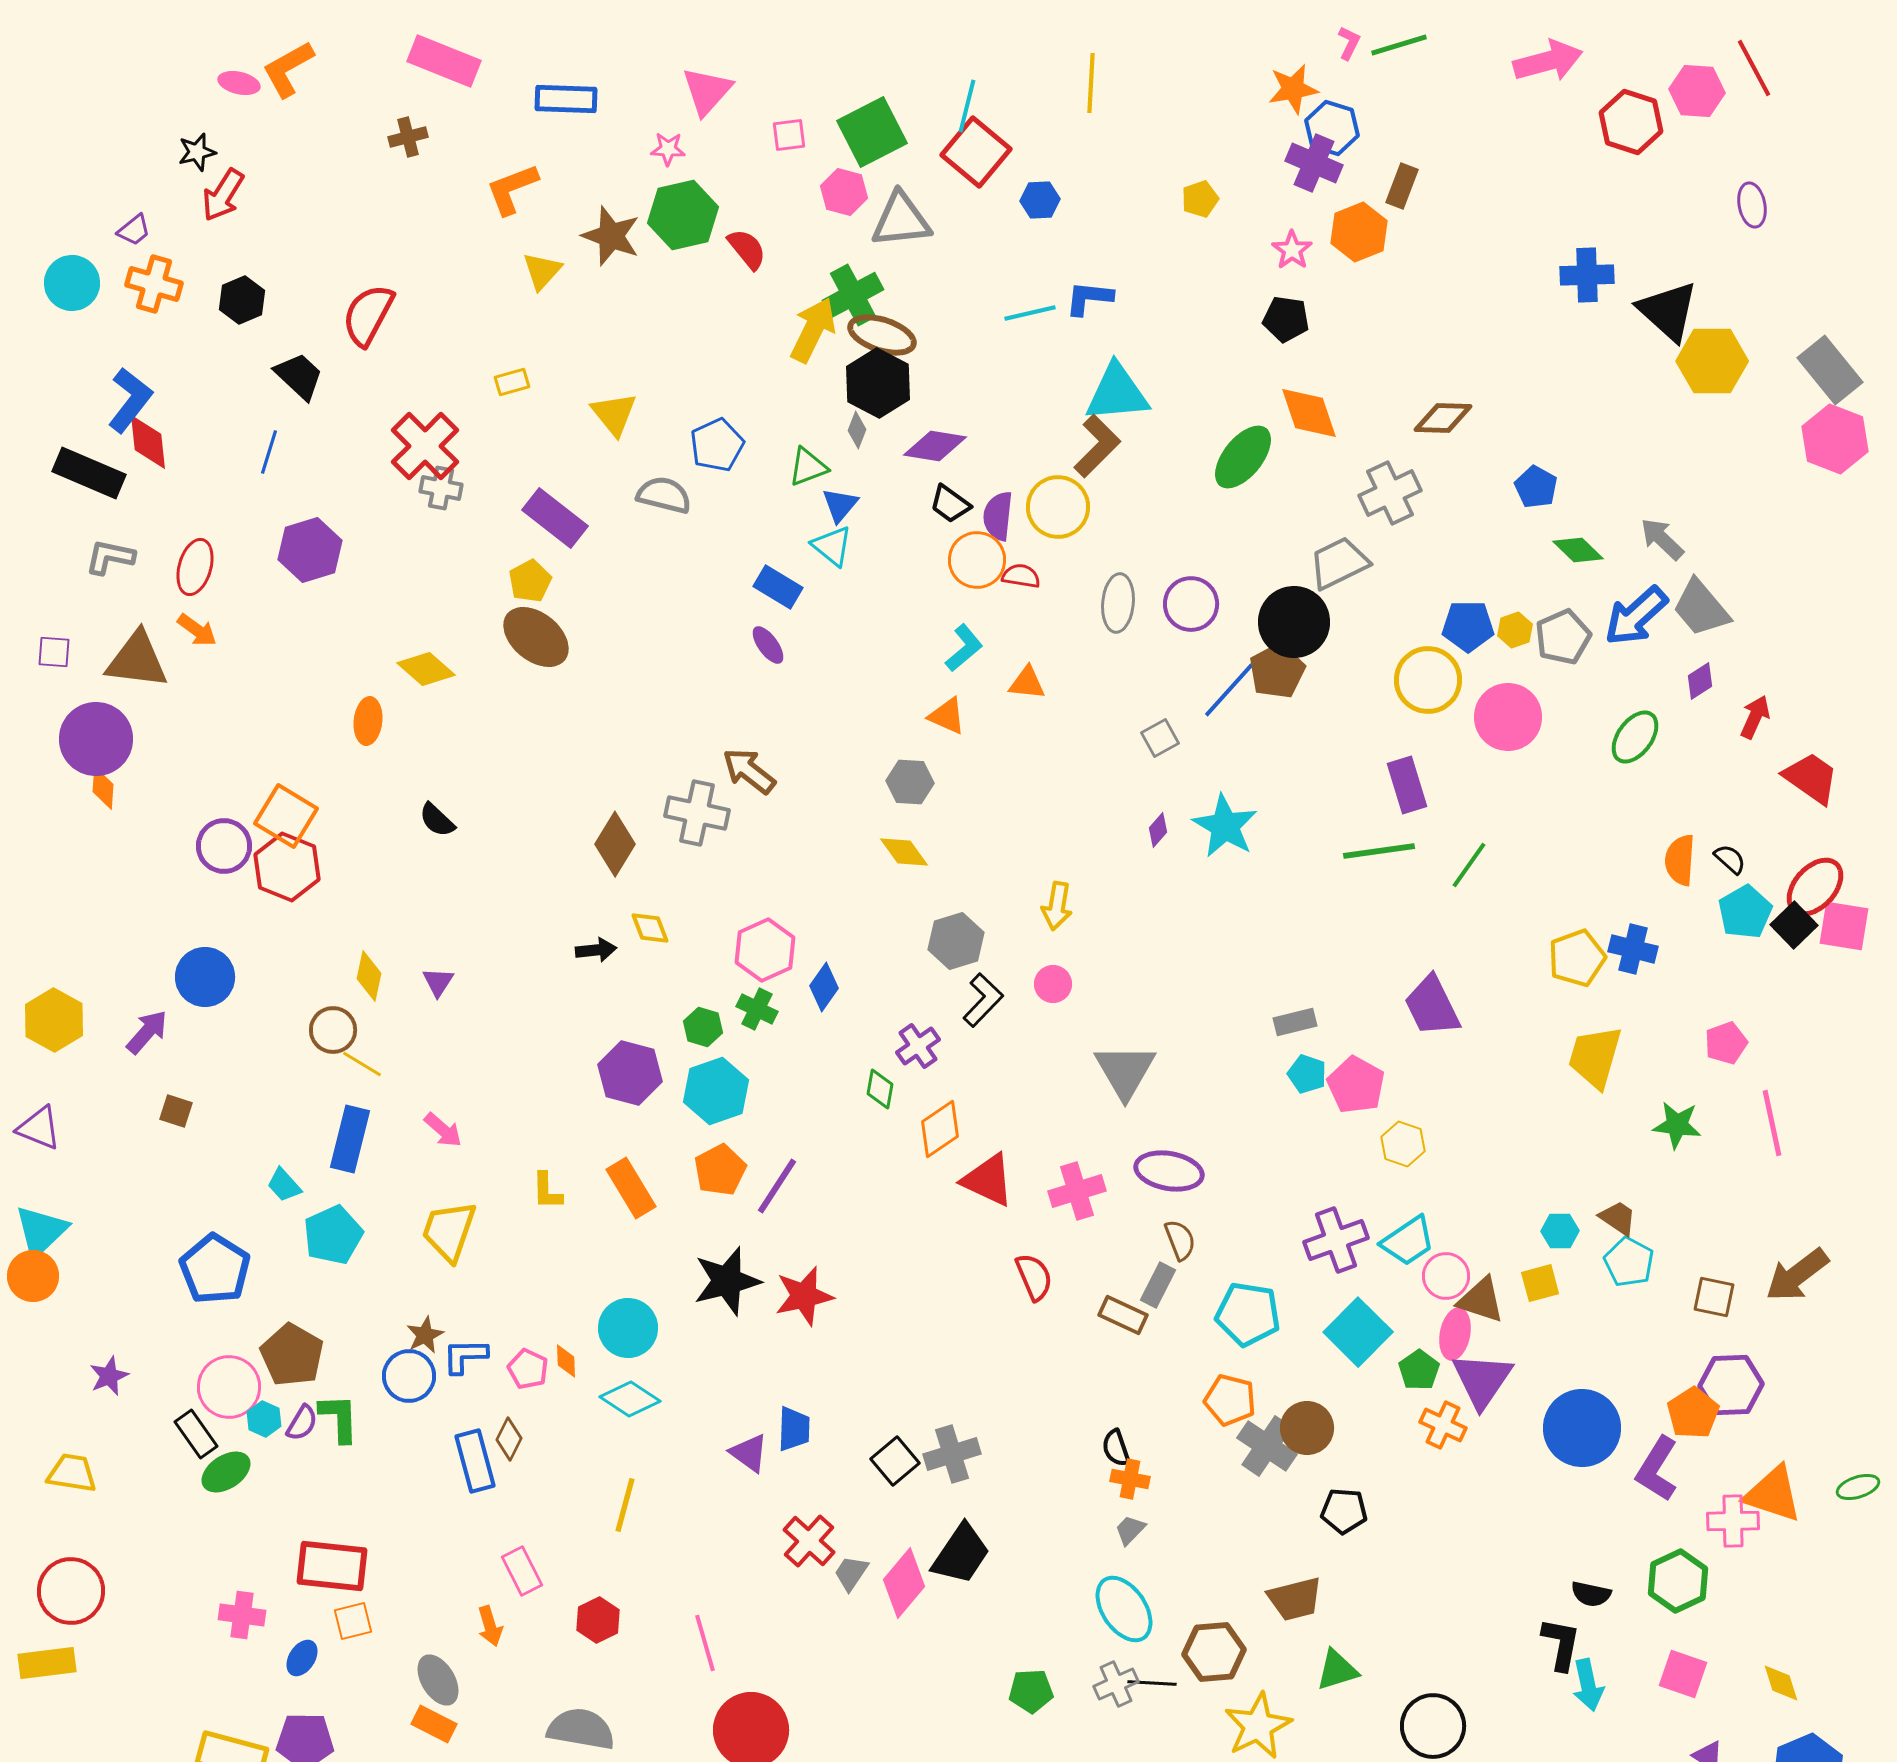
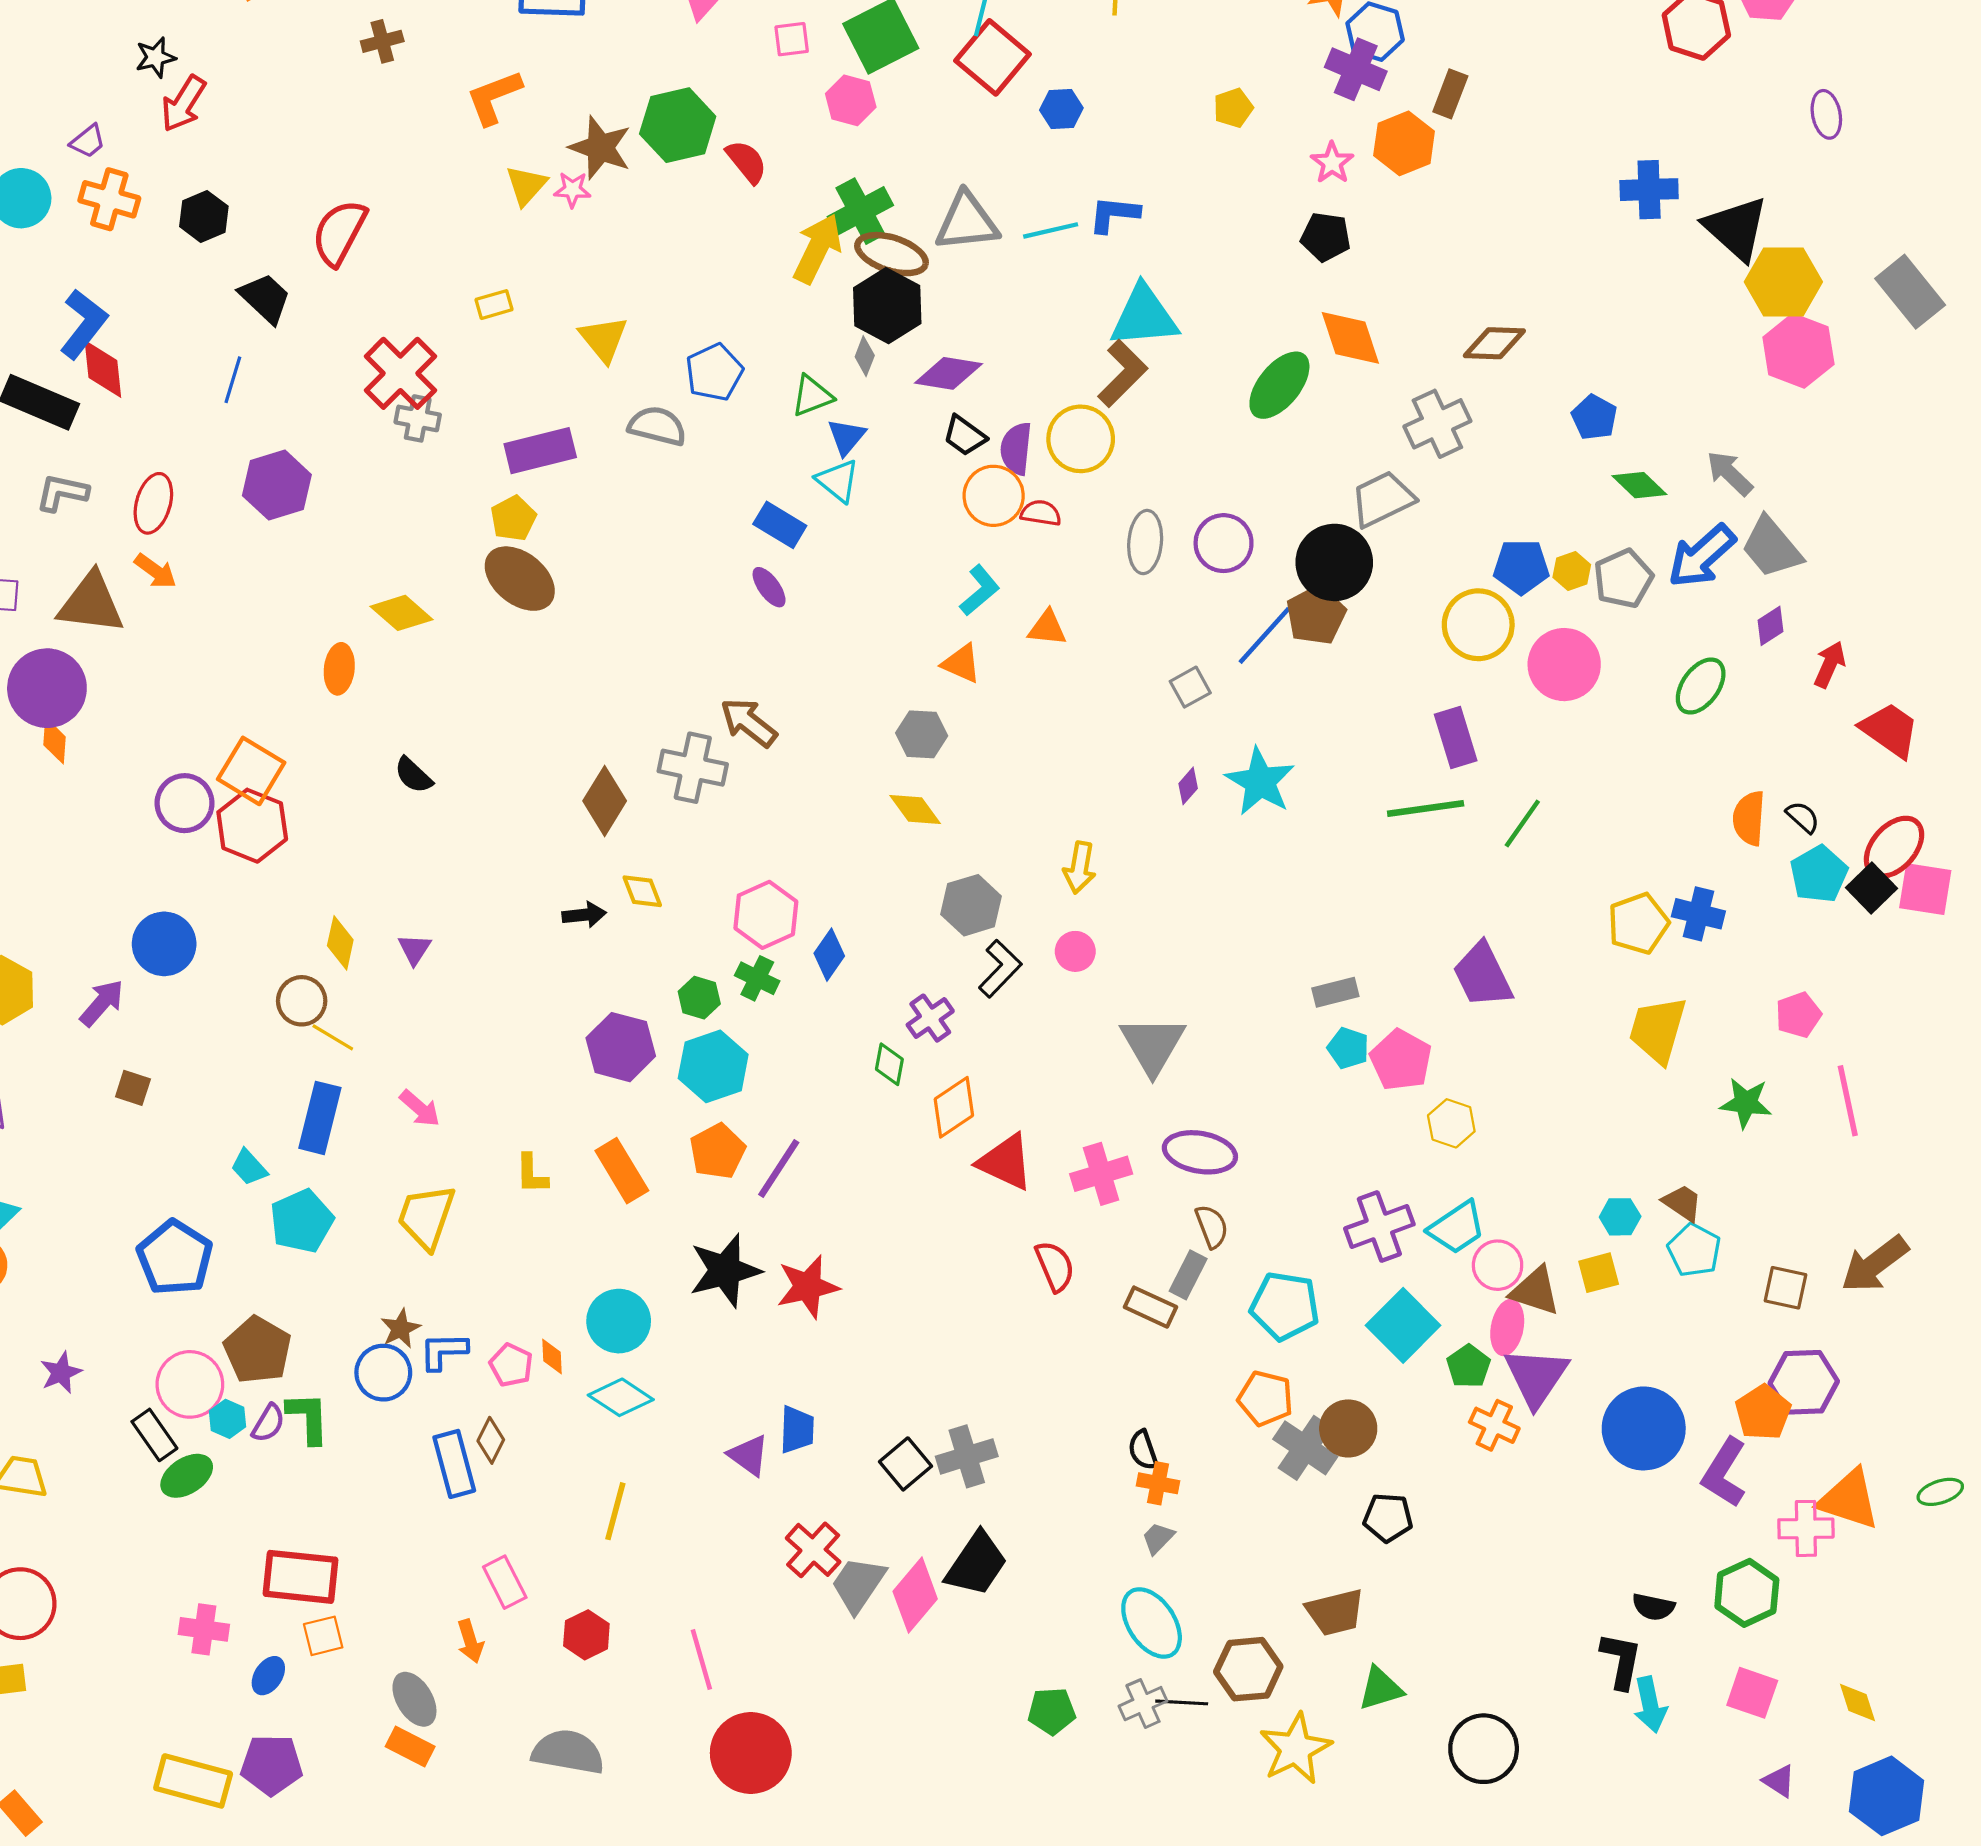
pink star: (668, 149) -> (572, 190), moved
gray triangle: (901, 220) -> (967, 222), moved
pink hexagon: (1835, 439) -> (1798, 351), moved
purple rectangle: (555, 518) -> (540, 451), turned -52
gray trapezoid: (851, 1573) -> (858, 1584), size x1.5

